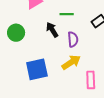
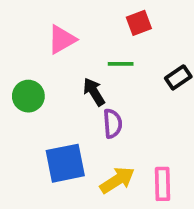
purple semicircle: (73, 39) -> (113, 124), moved
yellow arrow: (71, 62) -> (117, 180), moved

